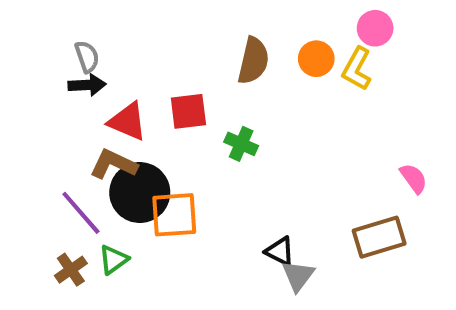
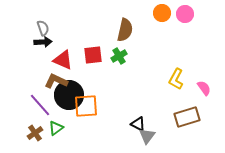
orange circle: (316, 59) -> (162, 13), moved
yellow L-shape: (357, 69) -> (176, 79), moved
green cross: (241, 144) -> (119, 56), moved, turned 35

